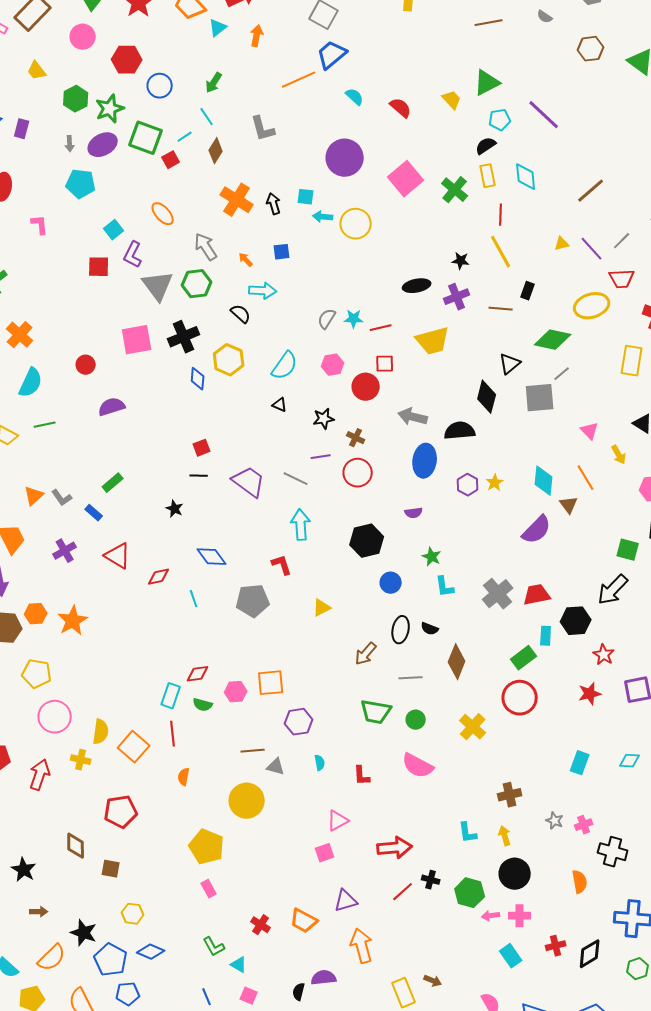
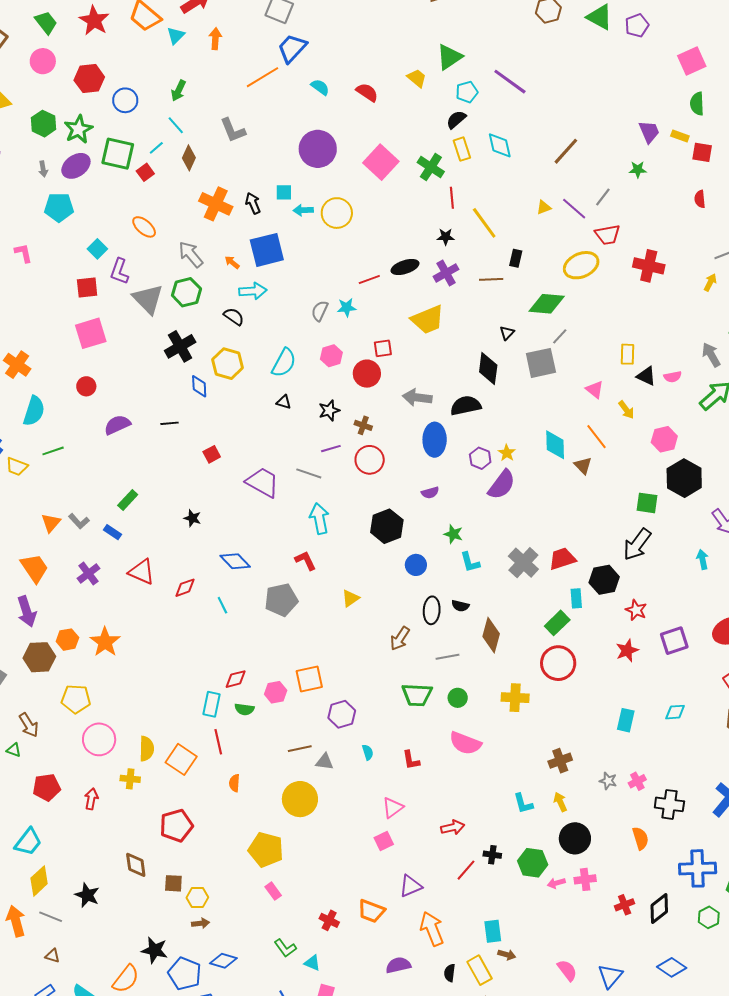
red line: (501, 215) -> (452, 198), moved
blue square: (282, 252) -> (267, 250), size x2.0
red line: (381, 328) -> (369, 280), moved
pink square: (137, 340) -> (91, 333), moved
yellow rectangle: (632, 361) -> (627, 354), moved, size x0.7
black triangle: (510, 364) -> (507, 333), size x0.7
black line: (199, 476) -> (170, 423), moved
purple semicircle: (537, 530) -> (502, 485), moved
yellow cross: (473, 727) -> (515, 698), turned -32
red arrow: (40, 775) -> (91, 799), size x0.7
red arrow: (395, 848) -> (453, 827), size x0.7
brown arrow: (39, 912) -> (201, 923), moved
yellow hexagon: (133, 914) -> (197, 897), moved
cyan rectangle: (511, 956) -> (493, 931), moved, turned 35
black semicircle: (299, 992) -> (450, 973), moved

